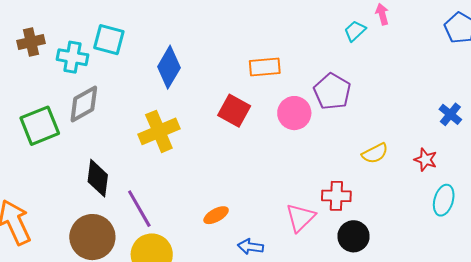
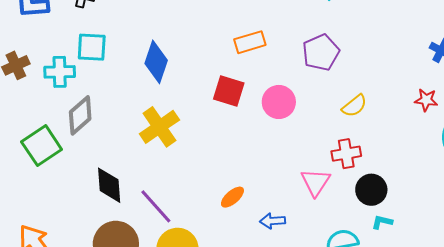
purple pentagon: (332, 92) -> (321, 52), turned 30
pink circle: (294, 113) -> (279, 102), moved
yellow semicircle: (375, 153) -> (354, 106), moved

